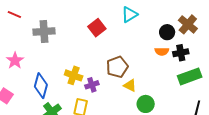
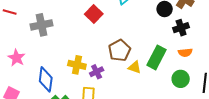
orange semicircle: (162, 51) -> (185, 53), moved
green rectangle: (190, 76) -> (156, 57), moved, turned -35
green circle: (146, 104) -> (181, 79), moved

